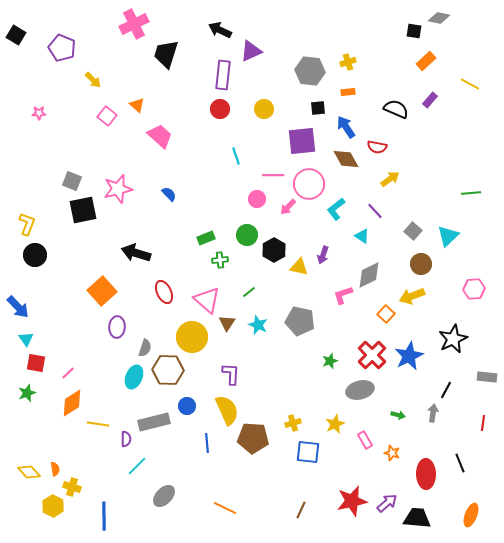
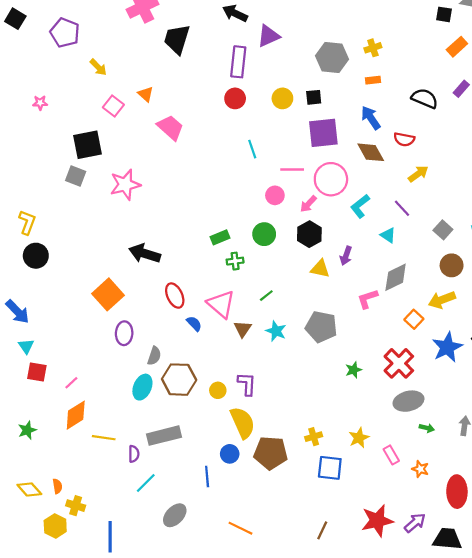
black square: (318, 108) -> (314, 97), moved
blue semicircle: (169, 194) -> (194, 324), moved
black square: (83, 210) -> (88, 145), moved
black hexagon: (274, 250) -> (309, 234), moved
yellow circle: (192, 337) -> (218, 390), moved, size x0.5
blue star: (409, 356) -> (447, 347), moved
gray ellipse: (360, 390) -> (408, 401), moved
green star: (27, 393) -> (27, 430), moved
blue circle: (187, 406) -> (230, 454), moved
blue line: (207, 443) -> (207, 476), moved

